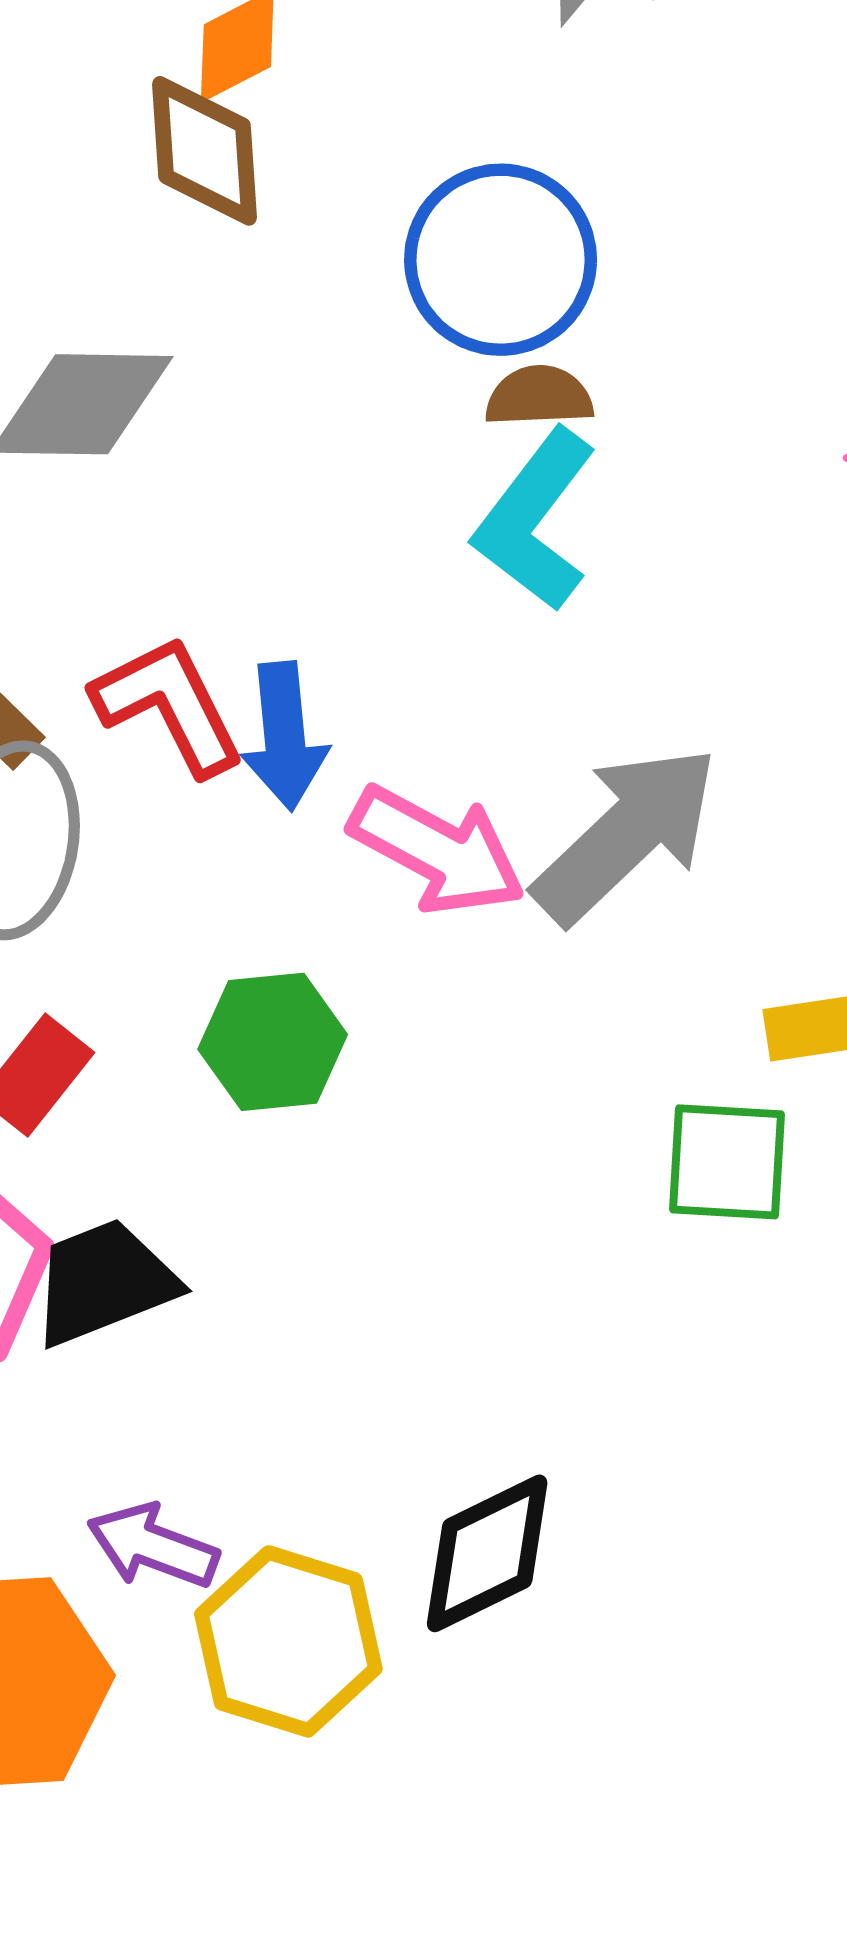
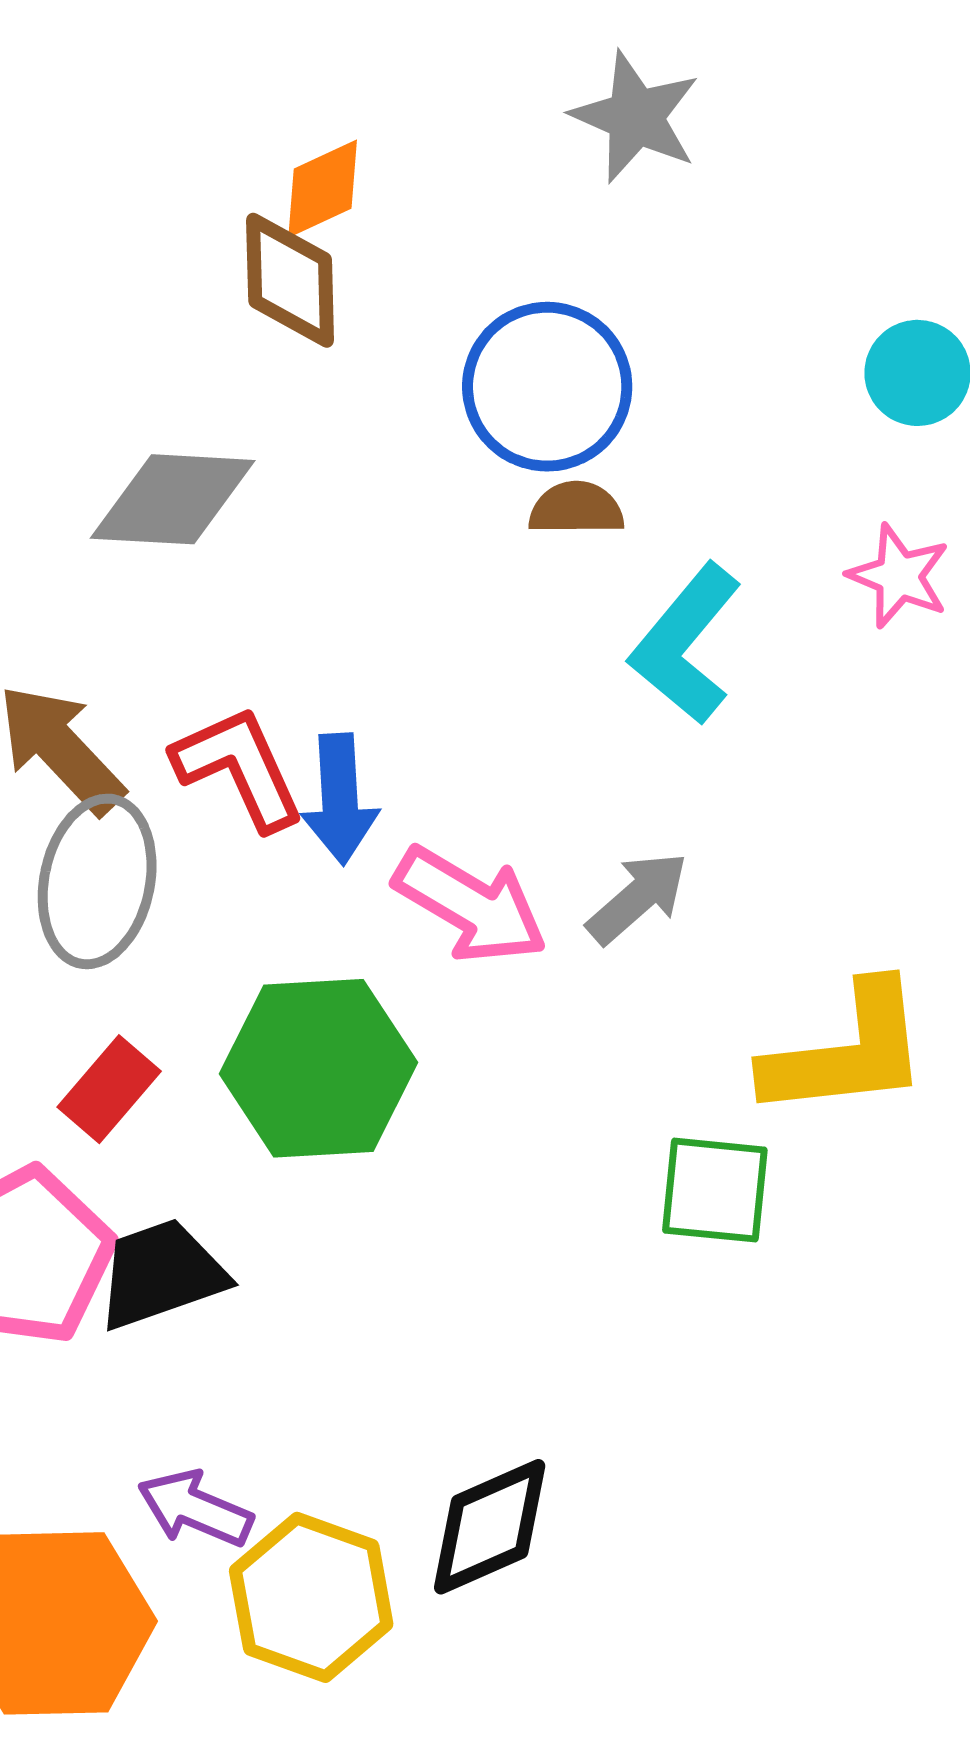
cyan L-shape: (535, 520) -> (686, 644), moved
gray arrow: (626, 834) -> (638, 898), size x0.6
green hexagon: (273, 1042) -> (319, 1068), size x1.5

